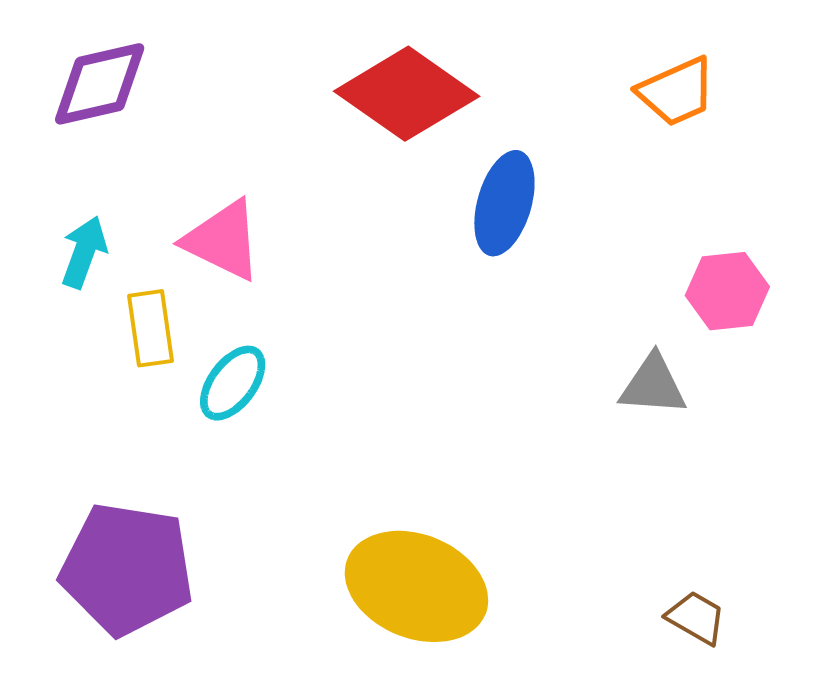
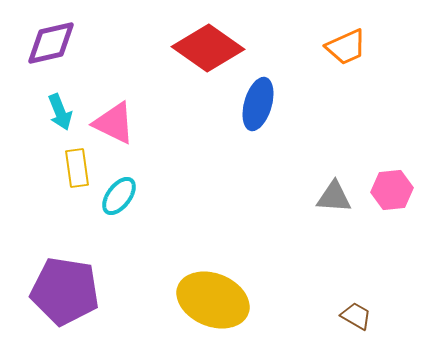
cyan arrow: (84, 252) -> (60, 112), moved, turned 138
pink hexagon: (727, 291) -> (392, 190), moved

